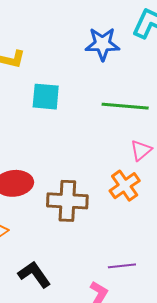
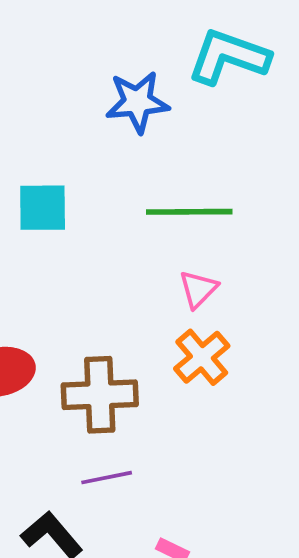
pink triangle: (141, 150) -> (198, 289), moved
purple line: (122, 266) -> (107, 478), moved

